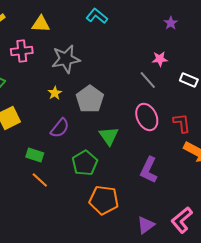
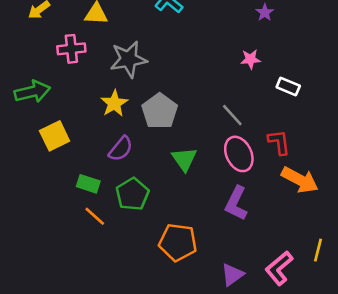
gray line: (148, 80) -> (232, 115), moved
yellow star: (55, 93) -> (114, 103), size x1.5
pink ellipse: (147, 117) -> (239, 154), moved
green pentagon: (85, 163) -> (132, 194), moved

